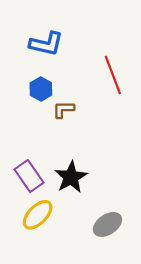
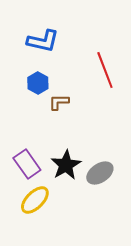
gray ellipse: (108, 224) -> (100, 173), moved

